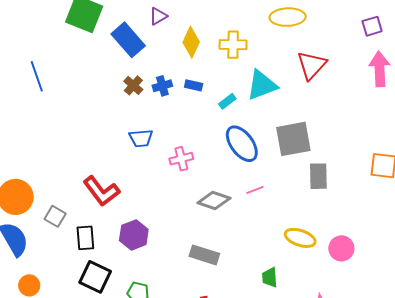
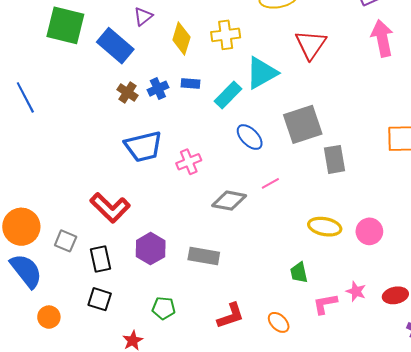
cyan rectangle: (227, 101) -> (228, 95), size x1.5
blue trapezoid: (141, 138) -> (143, 146), size x1.5
blue ellipse: (242, 144) -> (250, 137), size x0.7
gray rectangle: (204, 255) -> (204, 256), moved
black square: (95, 277) -> (100, 299), moved, size x0.7

